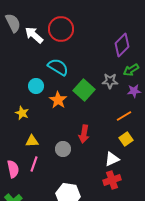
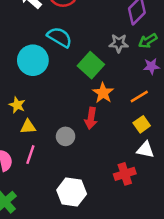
gray star: (110, 81) -> (119, 43), moved
cyan circle: (36, 86) -> (33, 60), size x1.6
orange star: (58, 100) -> (103, 93), moved
yellow star: (22, 113) -> (17, 105), moved
white triangle: (112, 159) -> (145, 150), moved, turned 35

